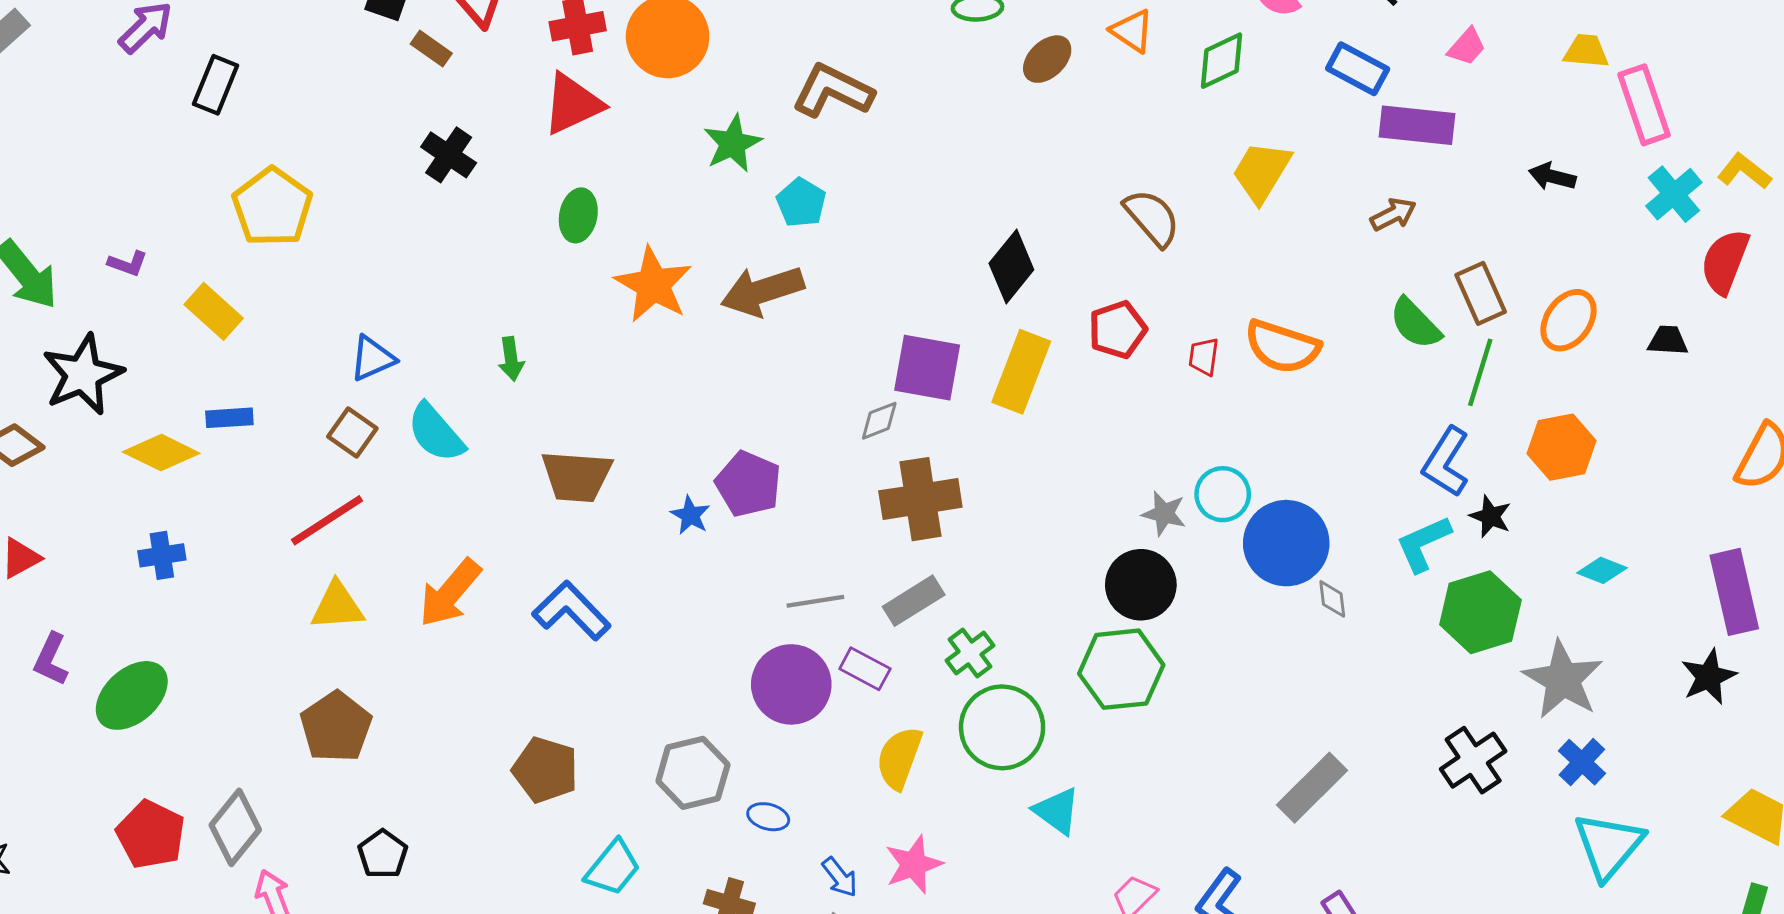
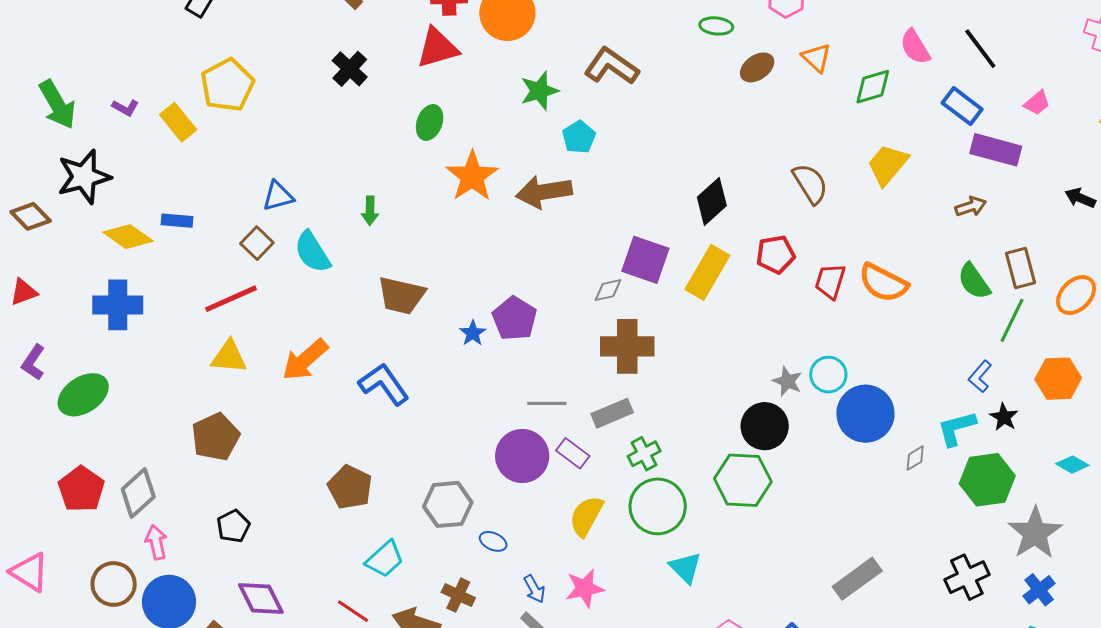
yellow rectangle: (214, 311) -> (178, 122), moved
red trapezoid: (1204, 357) -> (830, 281), size x1.4
blue L-shape: (1446, 462) -> (980, 376), size x0.7
blue cross: (162, 555) -> (118, 305), size x1.6
gray diamond: (1332, 599) -> (915, 458), moved, turned 56

